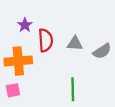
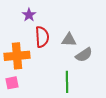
purple star: (25, 25) -> (29, 15), moved
gray semicircle: (102, 51) -> (84, 55), moved

